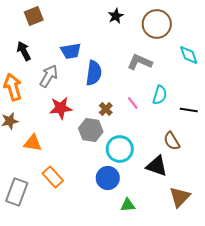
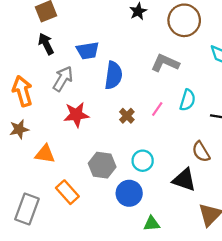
black arrow: (24, 51) -> (46, 44), moved
pink line: (133, 103) -> (157, 109), turned 72
gray hexagon: (91, 130) -> (102, 165), moved
cyan circle: (120, 149) -> (143, 161), size x0.7

